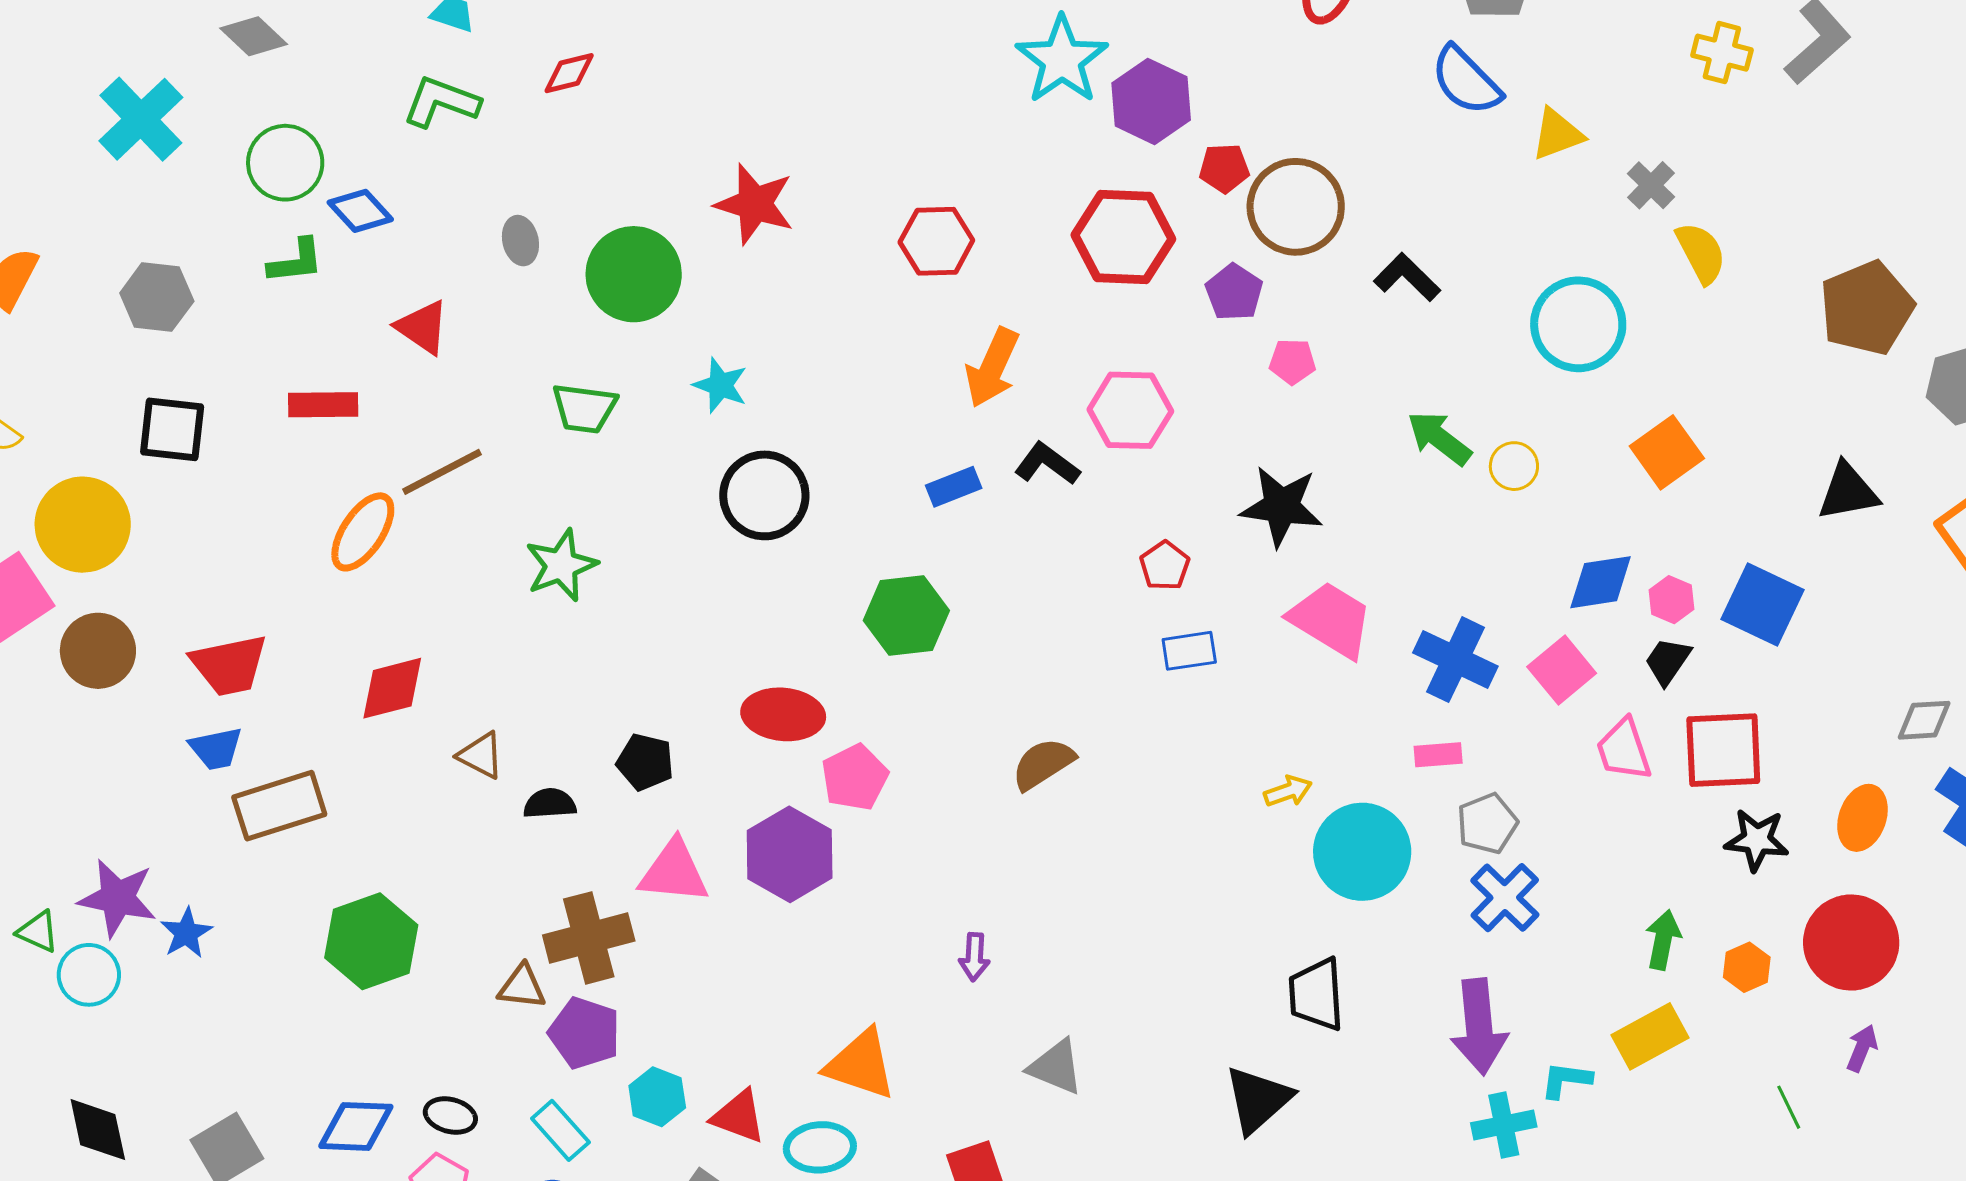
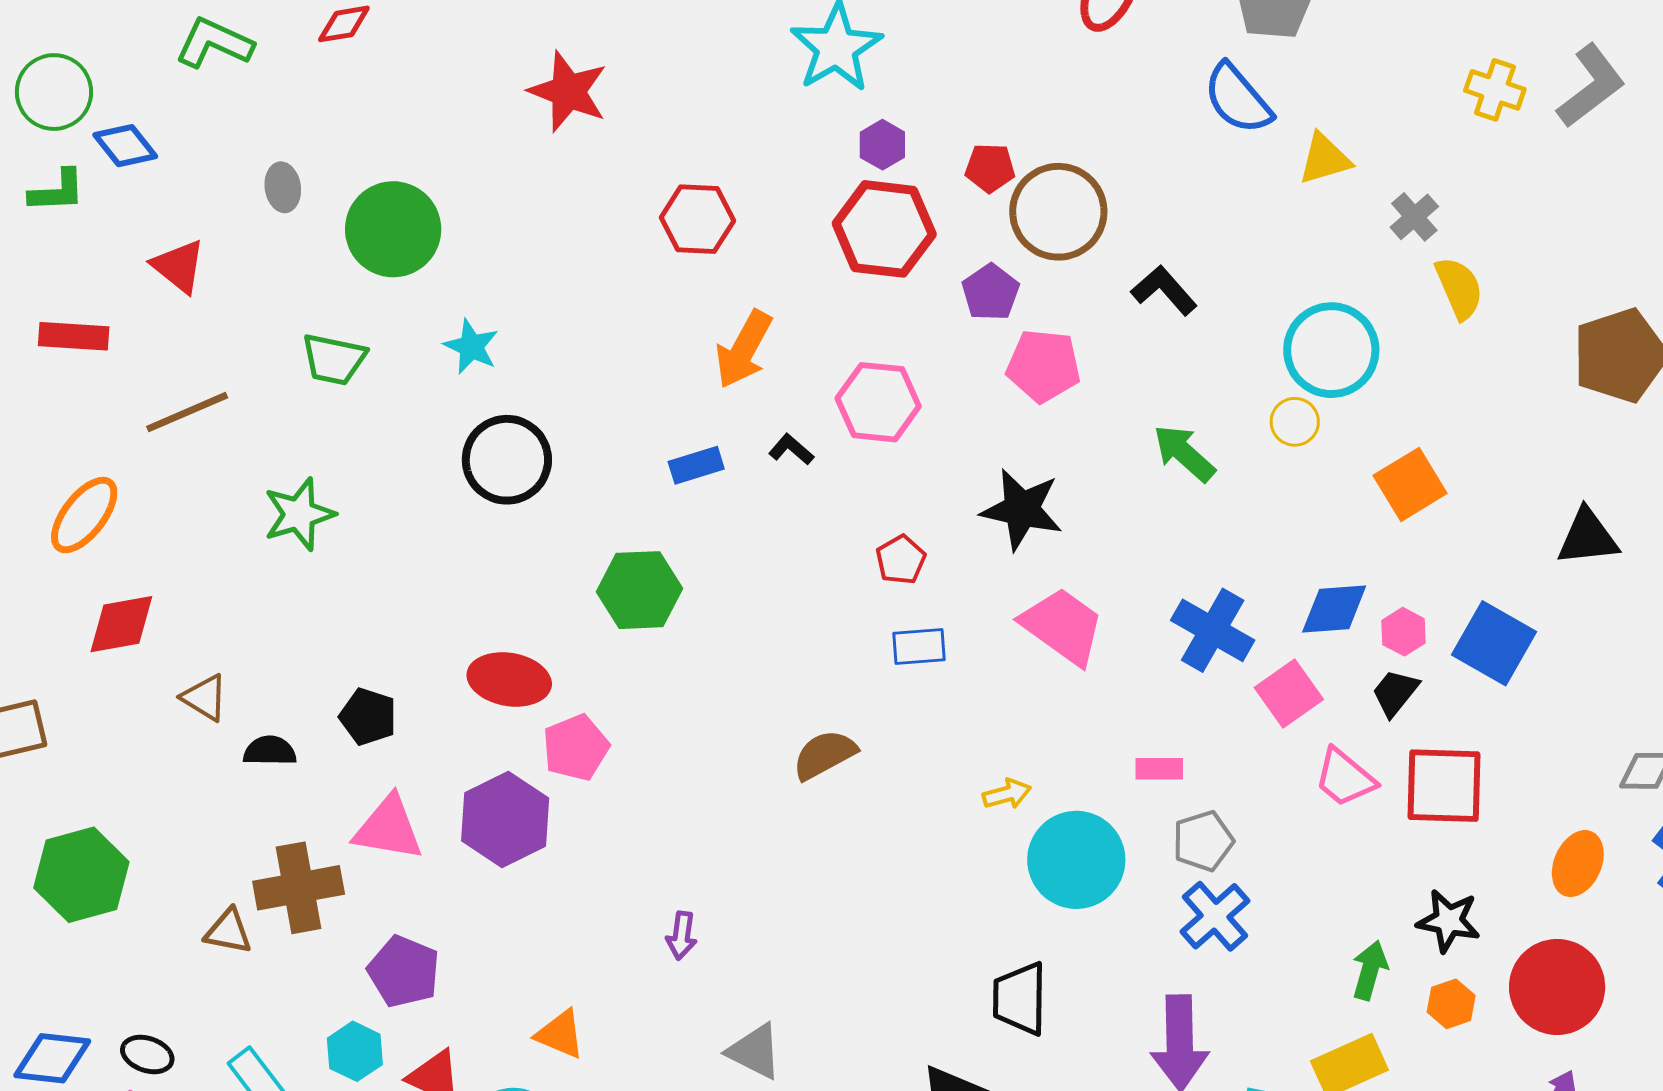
purple hexagon: (1151, 101) -> (882, 145), moved, size x0.6
red star: (755, 204) -> (568, 92), moved
pink pentagon: (1292, 362) -> (1044, 366), size x1.6
black L-shape: (1047, 464) -> (791, 449), size x0.7
yellow circle: (1514, 466) -> (1295, 422), moved
orange ellipse: (363, 532) -> (84, 515), moved
blue cross: (1455, 660) -> (1213, 630), moved
pink trapezoid: (1624, 750) -> (1345, 778), turned -36
brown semicircle: (1043, 764) -> (824, 755), moved
black star: (1757, 840) -> (1448, 921), moved
purple pentagon: (585, 1033) -> (404, 971), moved
orange triangle: (861, 1064) -> (560, 1034), size x0.7

